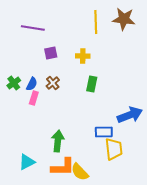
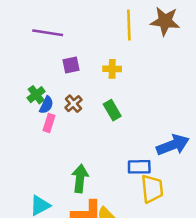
green cross: (14, 83) -> (36, 95), moved
green rectangle: (92, 84) -> (112, 110), moved, turned -42

